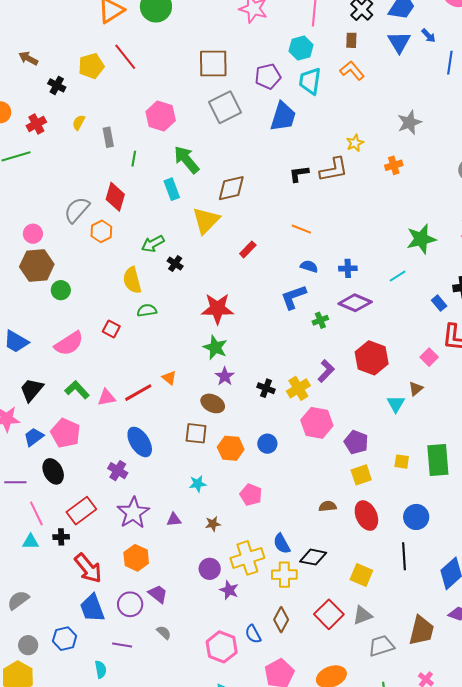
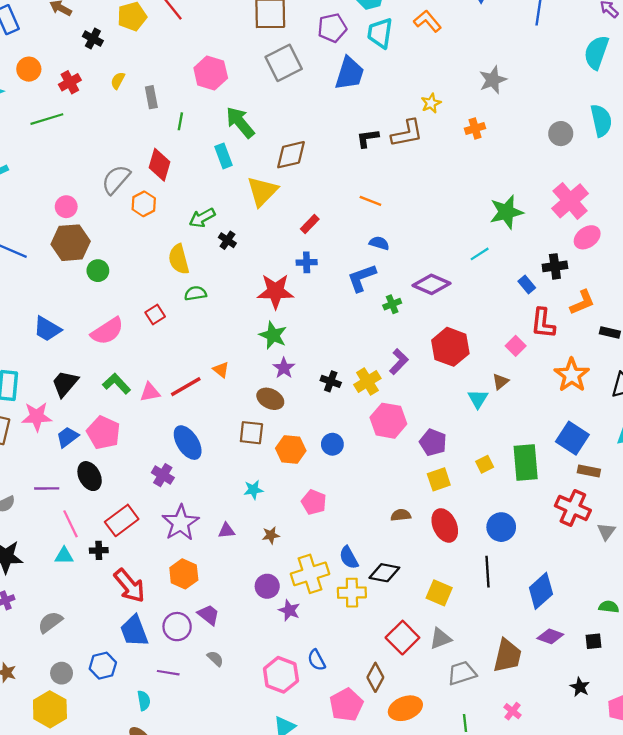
blue cross: (348, 268) -> (307, 262), moved
red square: (111, 329) -> (155, 315), turned 30
yellow square: (402, 462) -> (485, 464), turned -35
brown diamond: (281, 620) -> (375, 677), moved

